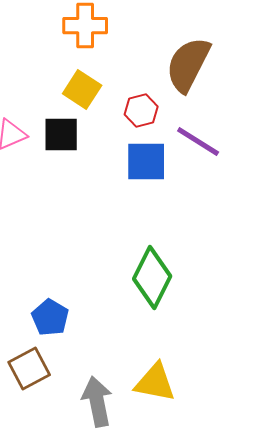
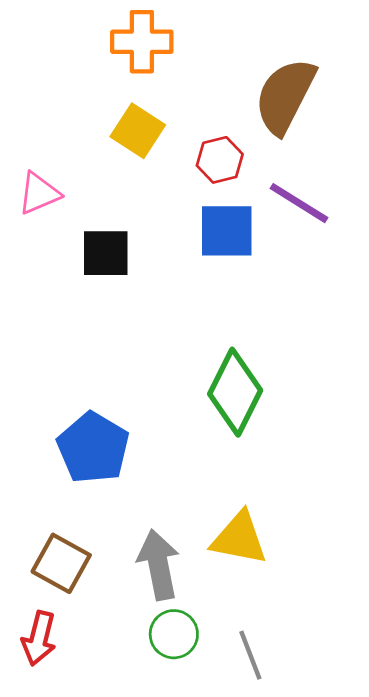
black square: (61, 135) -> (106, 253), moved
blue pentagon: (50, 318) -> (93, 448), size x1.4
brown square: (29, 369) -> (61, 563), moved, turned -33

